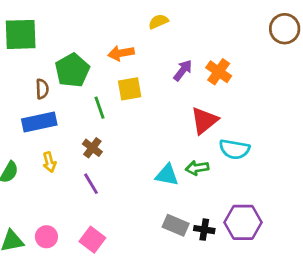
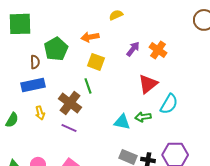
yellow square: (130, 89) -> (96, 62), turned 30
green line: (100, 108) -> (88, 86), moved
brown cross: (92, 148) -> (70, 103), size x1.6
cyan semicircle: (234, 149) -> (169, 104), turned -70
purple line: (91, 184) -> (69, 128), turned -35

